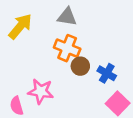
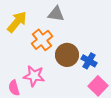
orange cross: (67, 48) -> (42, 40), moved, turned 30
brown circle: (80, 66) -> (67, 55), size x1.5

